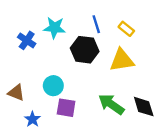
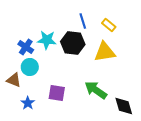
cyan star: (54, 28) -> (47, 40), moved
blue cross: (27, 40) -> (26, 47), moved
cyan circle: (53, 86) -> (30, 67), moved
black diamond: (144, 107) -> (124, 106), moved

